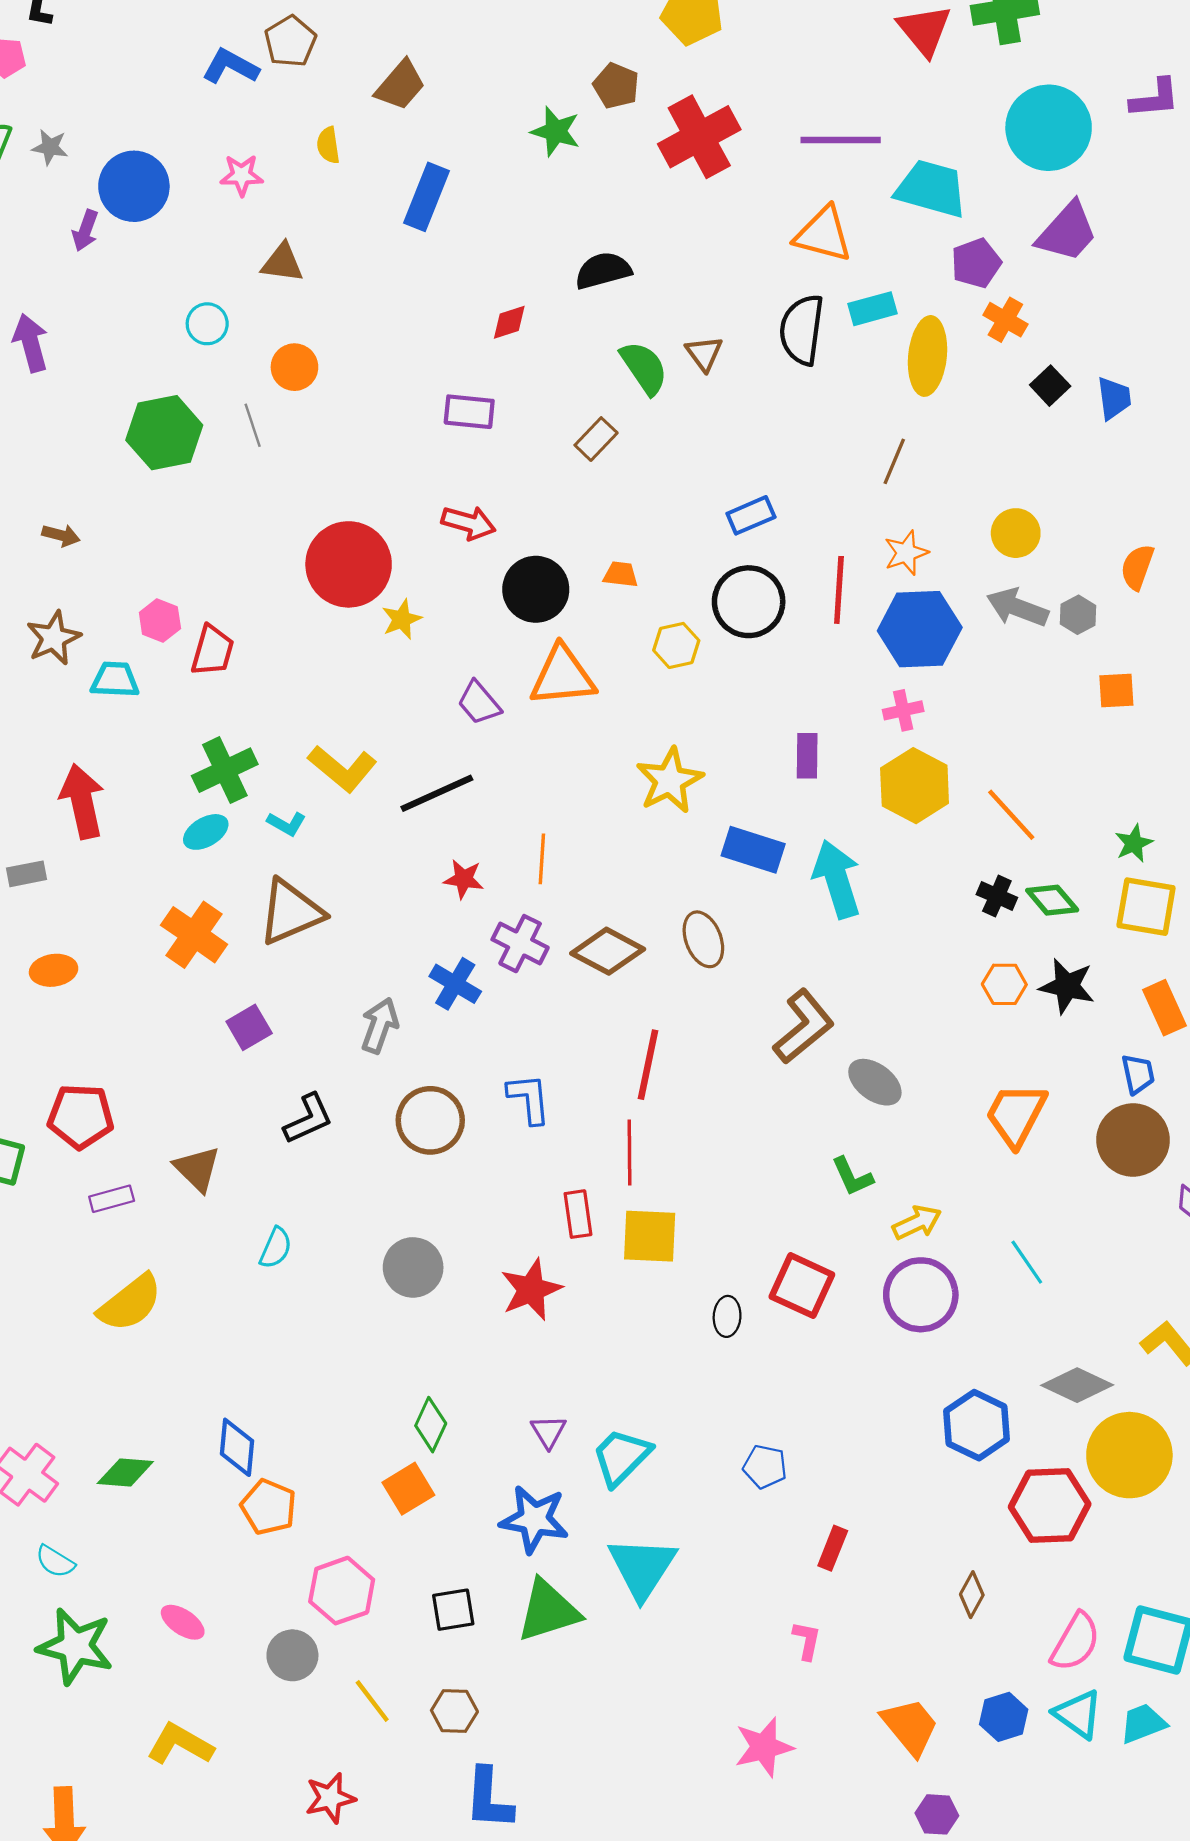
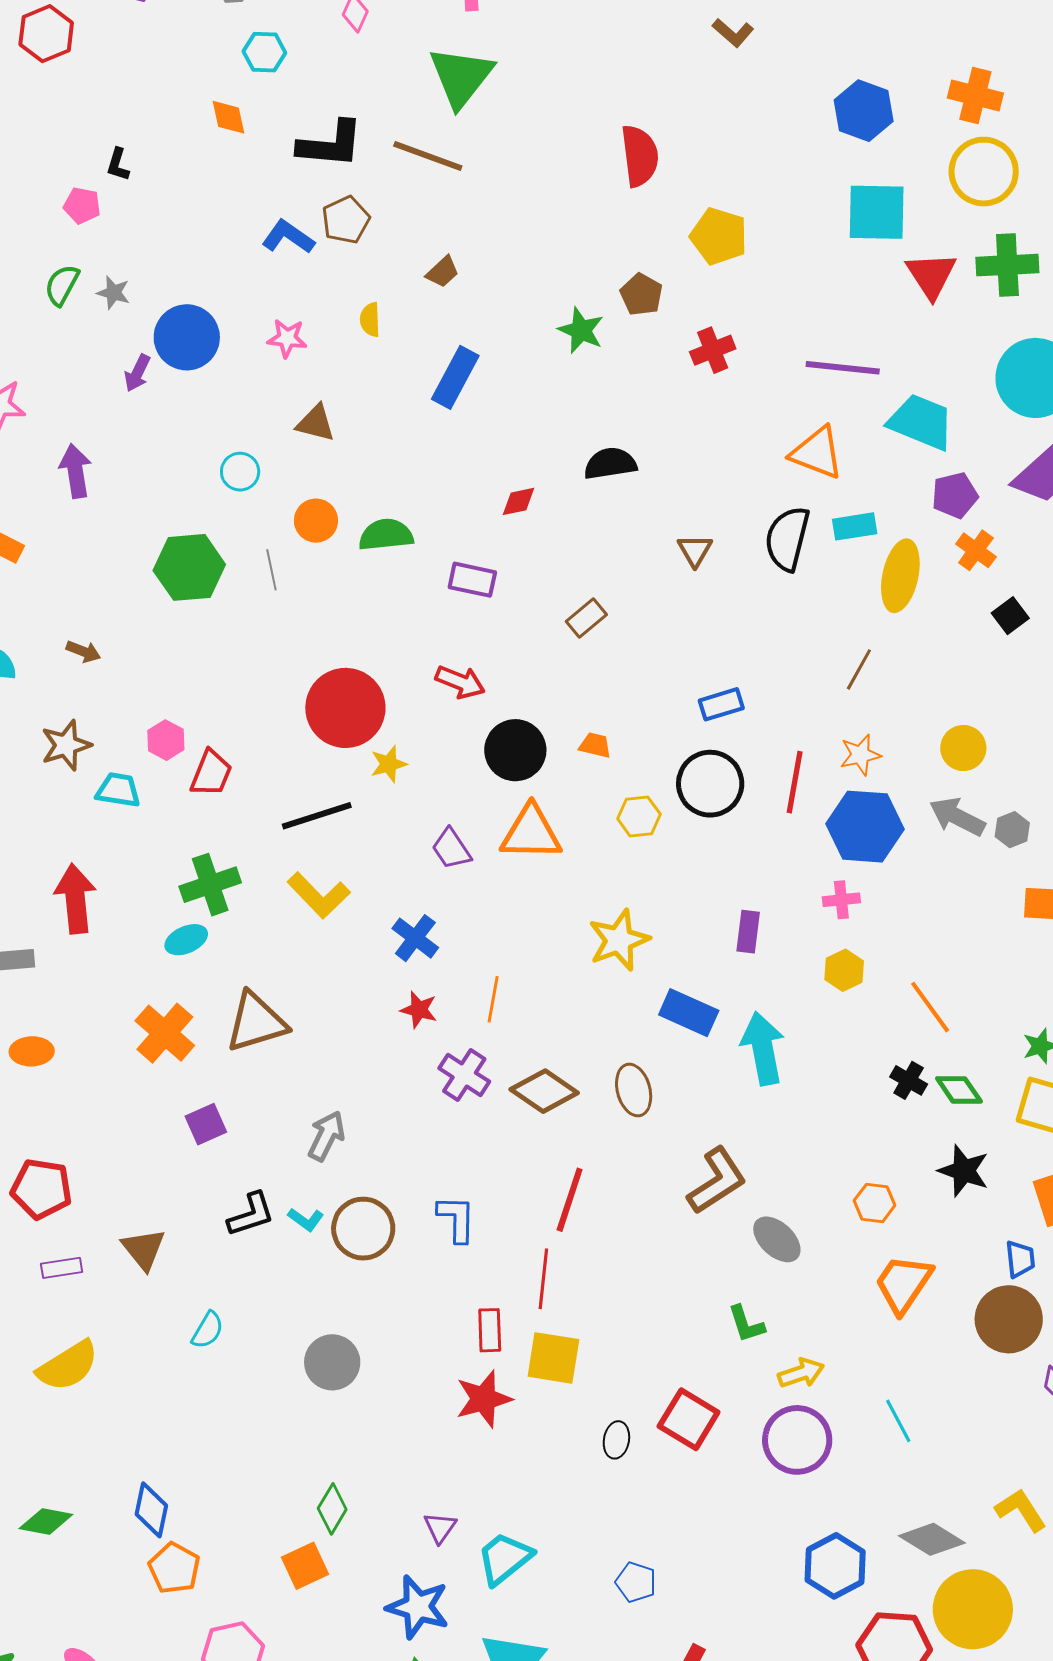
brown trapezoid: (400, 85) -> (443, 272), size x0.7
red cross: (699, 137) -> (713, 350), size x0.6
green semicircle: (644, 368) -> (386, 535), moved, turned -68
yellow hexagon: (915, 786) -> (844, 970), size x0.6
black line: (437, 793) -> (317, 816), moved
cyan L-shape: (286, 824) -> (306, 1219), moved
blue cross: (455, 984) -> (415, 938), moved
orange hexagon: (1004, 984) -> (875, 1203), moved
red star: (531, 1290) -> (484, 1399), moved

